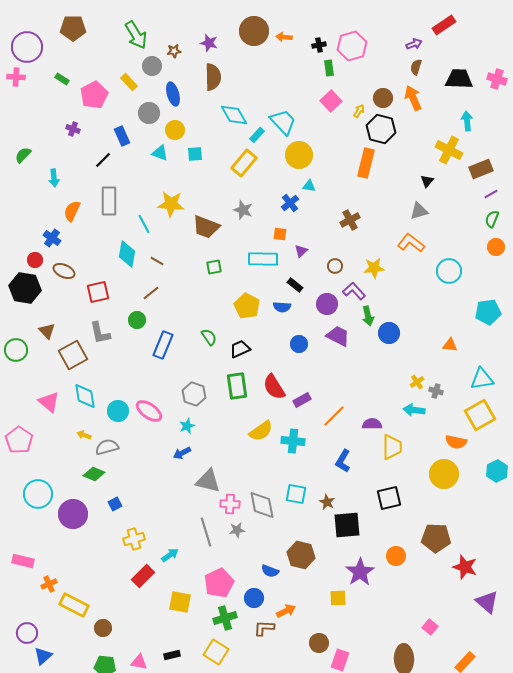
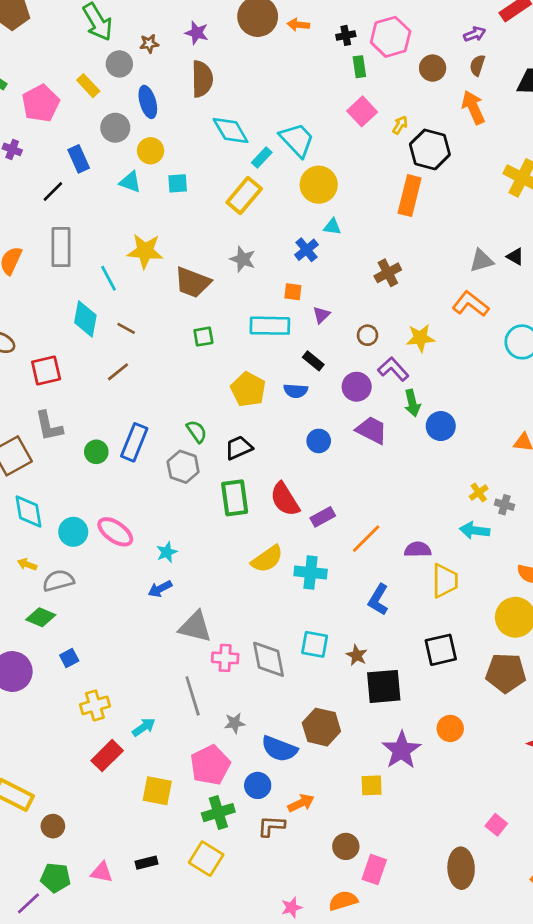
brown circle: (383, 98) -> (433, 68), moved
black triangle: (427, 181) -> (515, 257), moved, turned -40
green circle: (137, 320) -> (96, 452), moved
gray hexagon: (194, 394) -> (183, 467), moved
gray star: (237, 530) -> (235, 723), moved
brown pentagon: (436, 538) -> (506, 673), moved
blue semicircle: (270, 571) -> (279, 749), size x1.5

